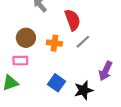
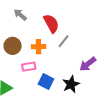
pink rectangle: (20, 61) -> (29, 67), moved
purple arrow: (106, 71) -> (88, 64), turned 36

